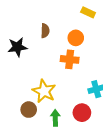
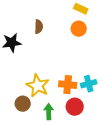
orange circle: (76, 38) -> (79, 29), moved
orange cross: (70, 59) -> (68, 85), moved

